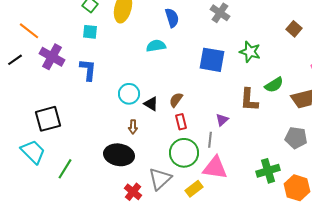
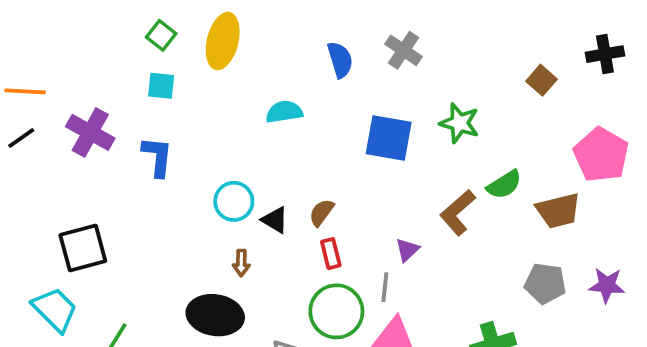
blue semicircle: (172, 18) -> (340, 60), moved
orange line: (29, 31) -> (25, 91), moved, turned -35
brown L-shape: (249, 100) -> (458, 213), turned 45

